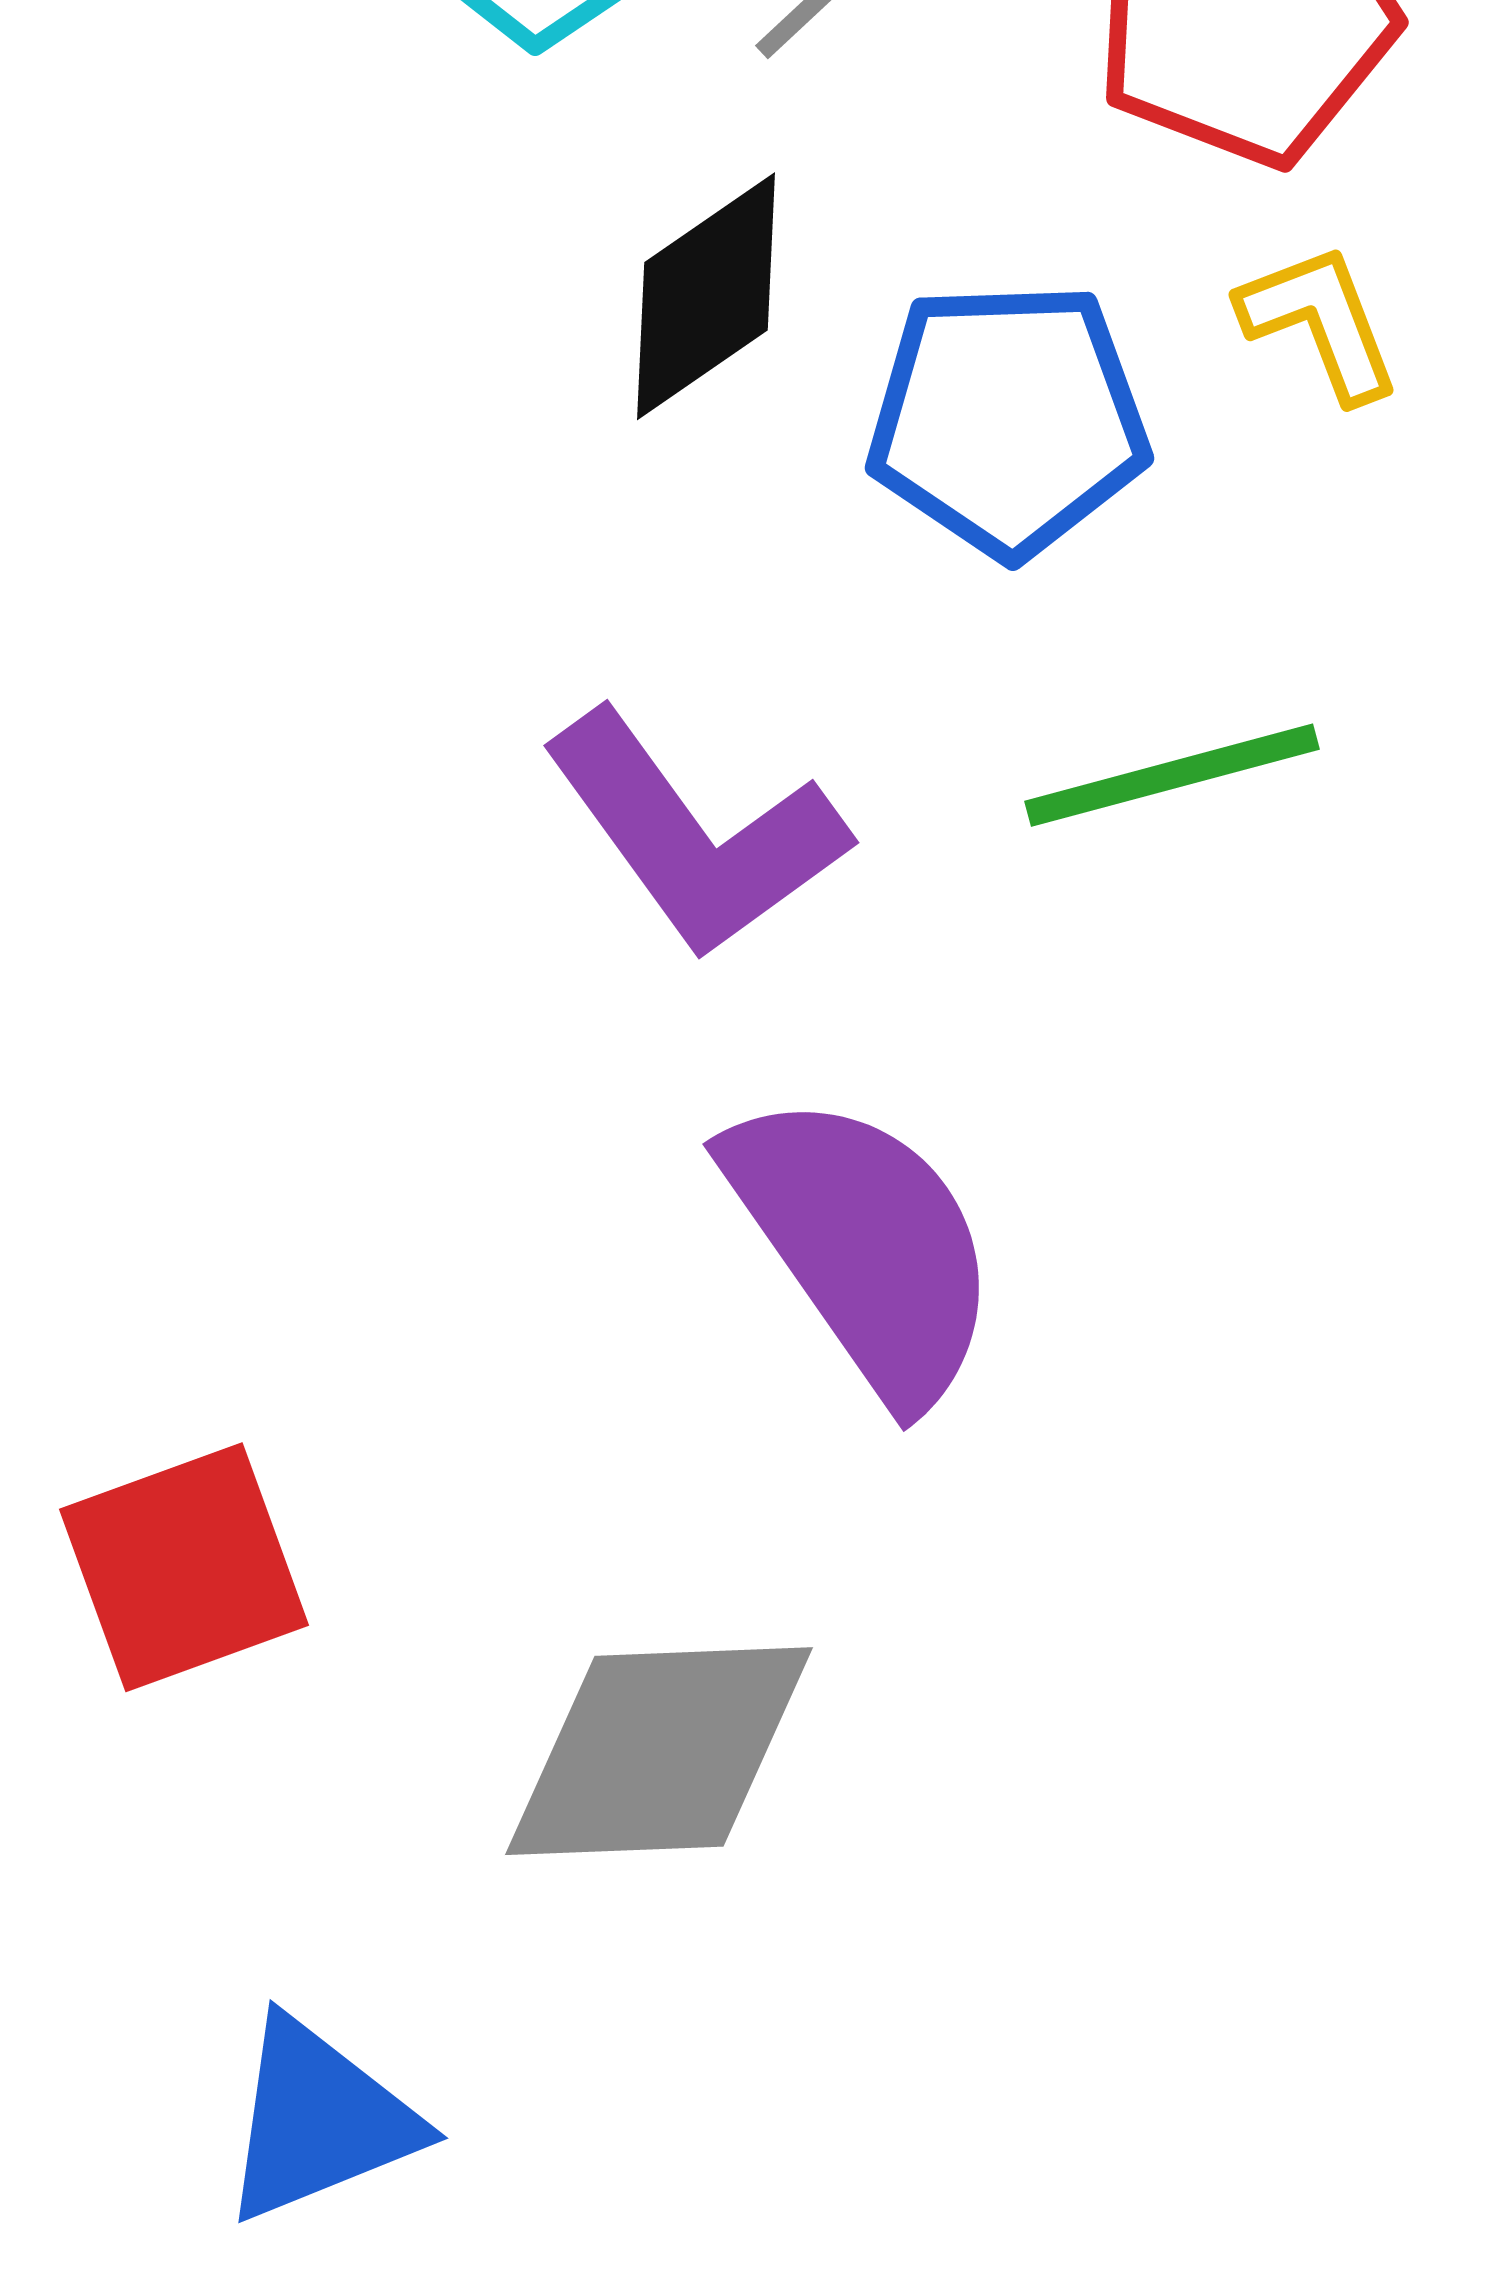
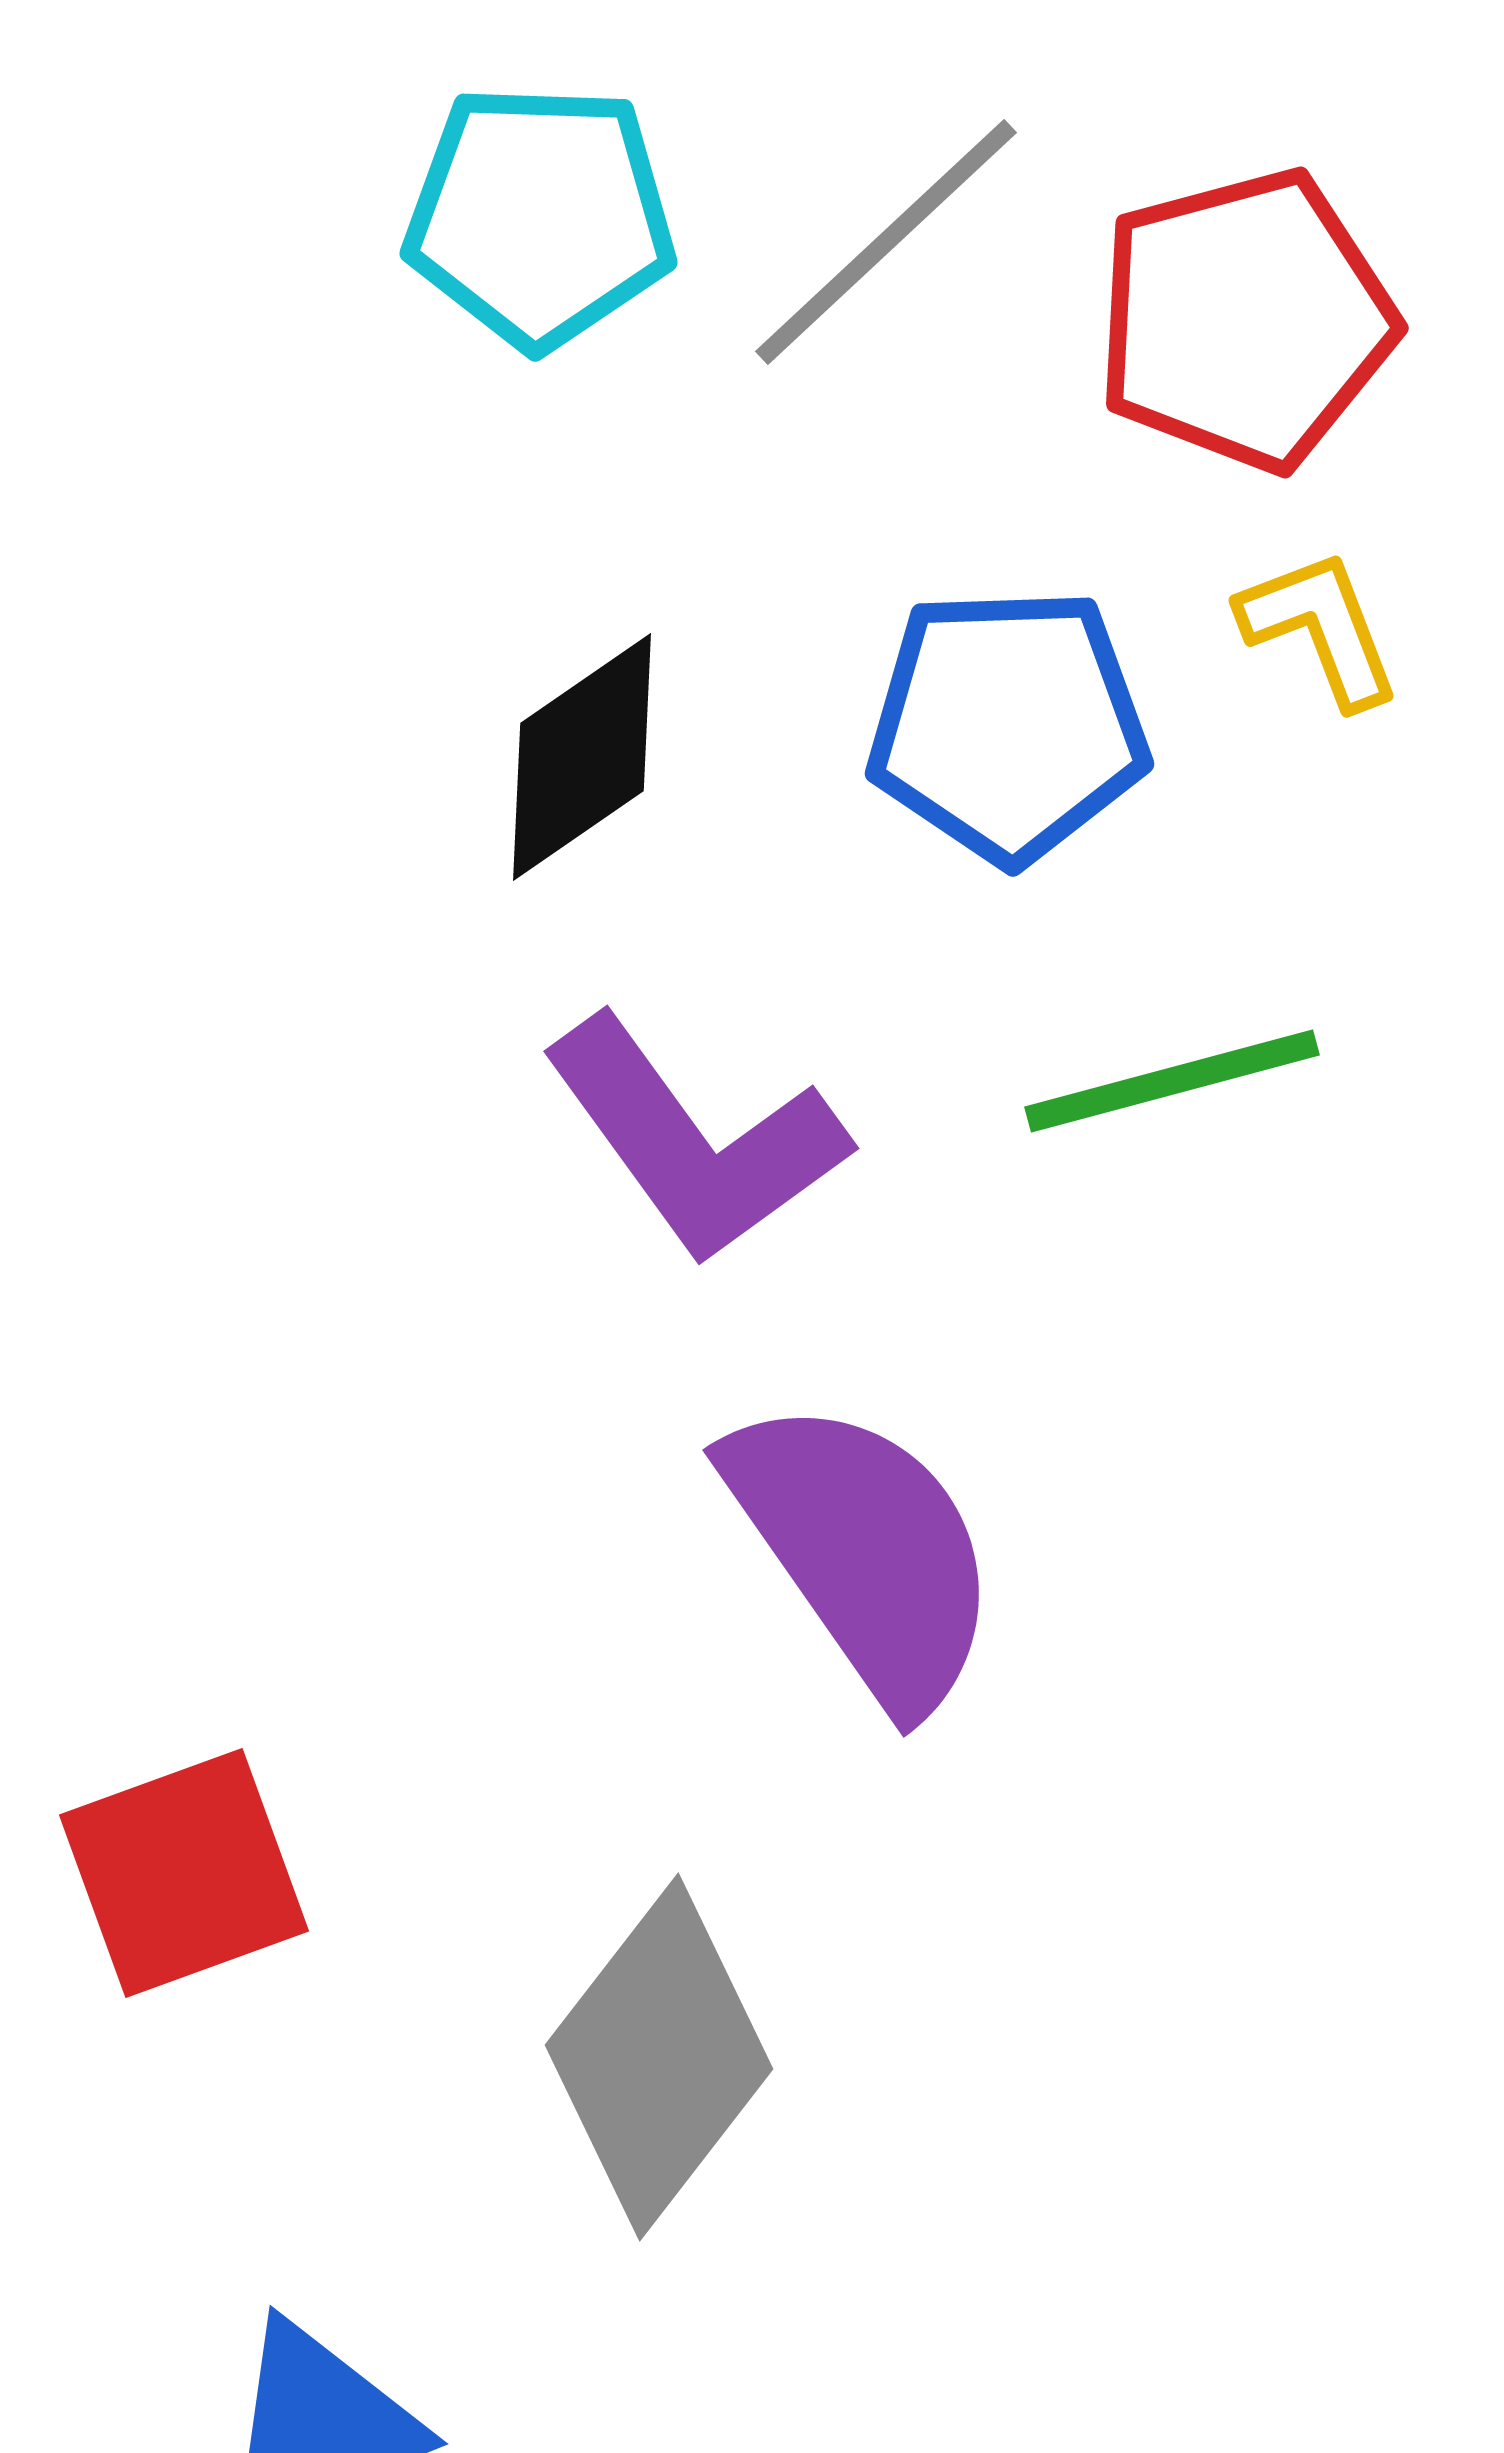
black diamond: (706, 296) -> (582, 757), moved
gray diamond: (659, 1751) -> (659, 2057), turned -50

